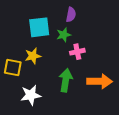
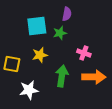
pink cross: (77, 52) -> (84, 53), moved, turned 32
yellow star: (33, 56) -> (40, 55), moved

